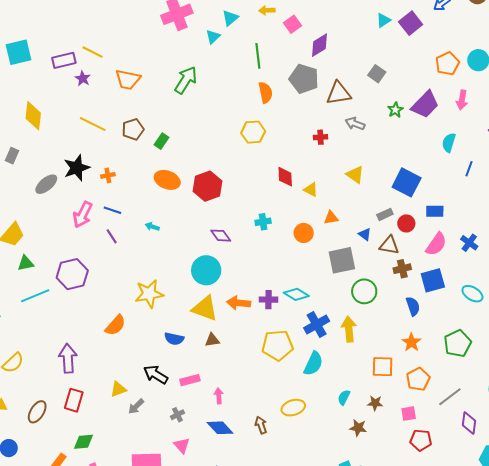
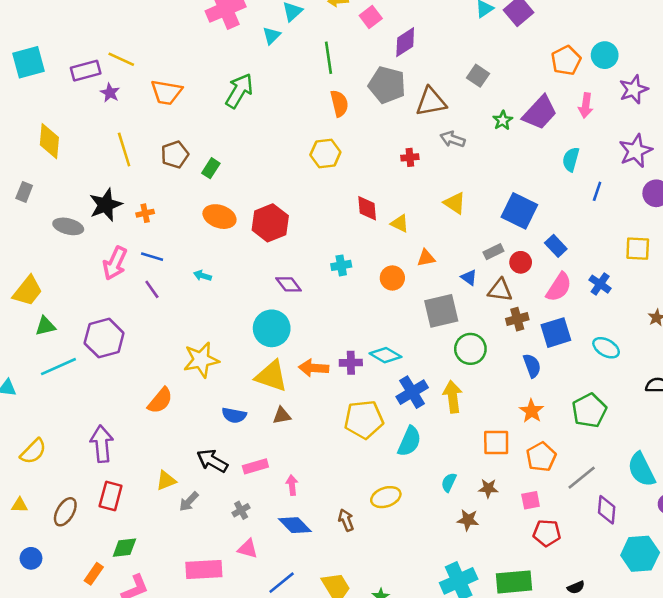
yellow line: (93, 124) -> (124, 149), turned 48
gray ellipse: (46, 184) -> (68, 226), turned 55
blue rectangle: (435, 211) -> (556, 246), turned 48
pink triangle: (182, 445) -> (248, 549), turned -30

